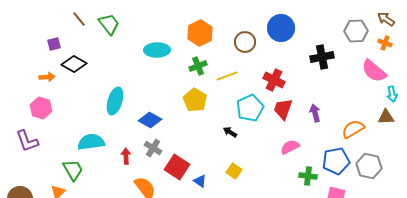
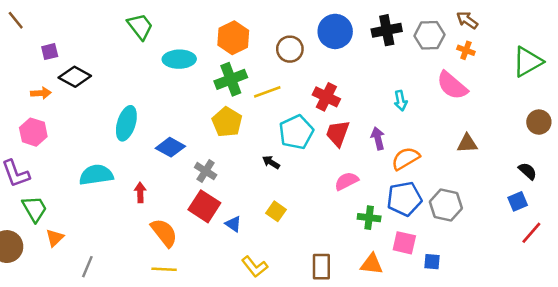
brown line: (79, 19) -> (16, 20), moved
green trapezoid: (109, 24) -> (140, 26), moved
black cross: (322, 57) -> (387, 30), moved
green cross: (198, 66) -> (231, 79), size x1.4
cyan arrow: (392, 94) -> (401, 101), moved
orange semicircle: (353, 129) -> (406, 159), moved
gray cross: (153, 148) -> (206, 171), moved
green trapezoid: (73, 170) -> (35, 209), moved

